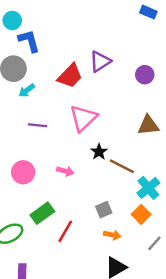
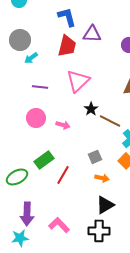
blue L-shape: (29, 41) -> (67, 17), moved
purple triangle: (100, 61) -> (92, 34), turned 36
red trapezoid: (70, 76) -> (67, 46), turned -30
pink circle: (23, 172) -> (36, 118), moved

